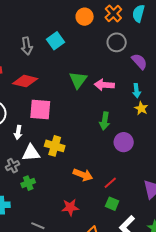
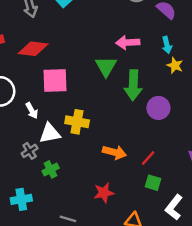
green triangle: (78, 80) -> (106, 66), moved
green arrow: (105, 121) -> (133, 85), size x1.4
white arrow: (18, 132) -> (32, 111), turned -32

